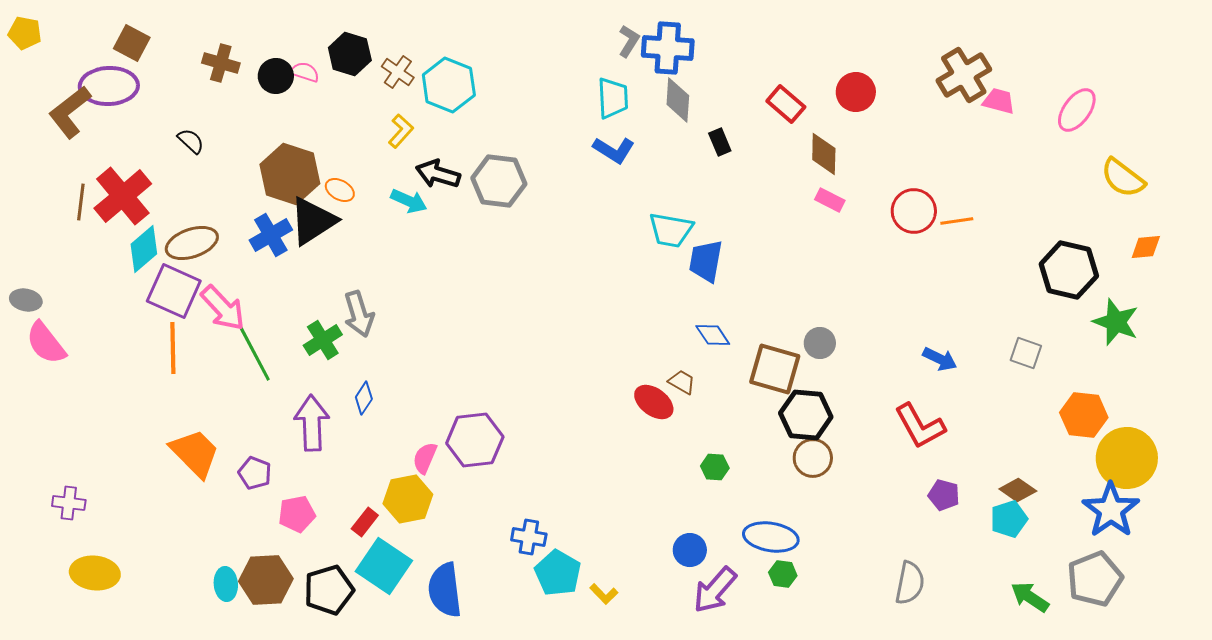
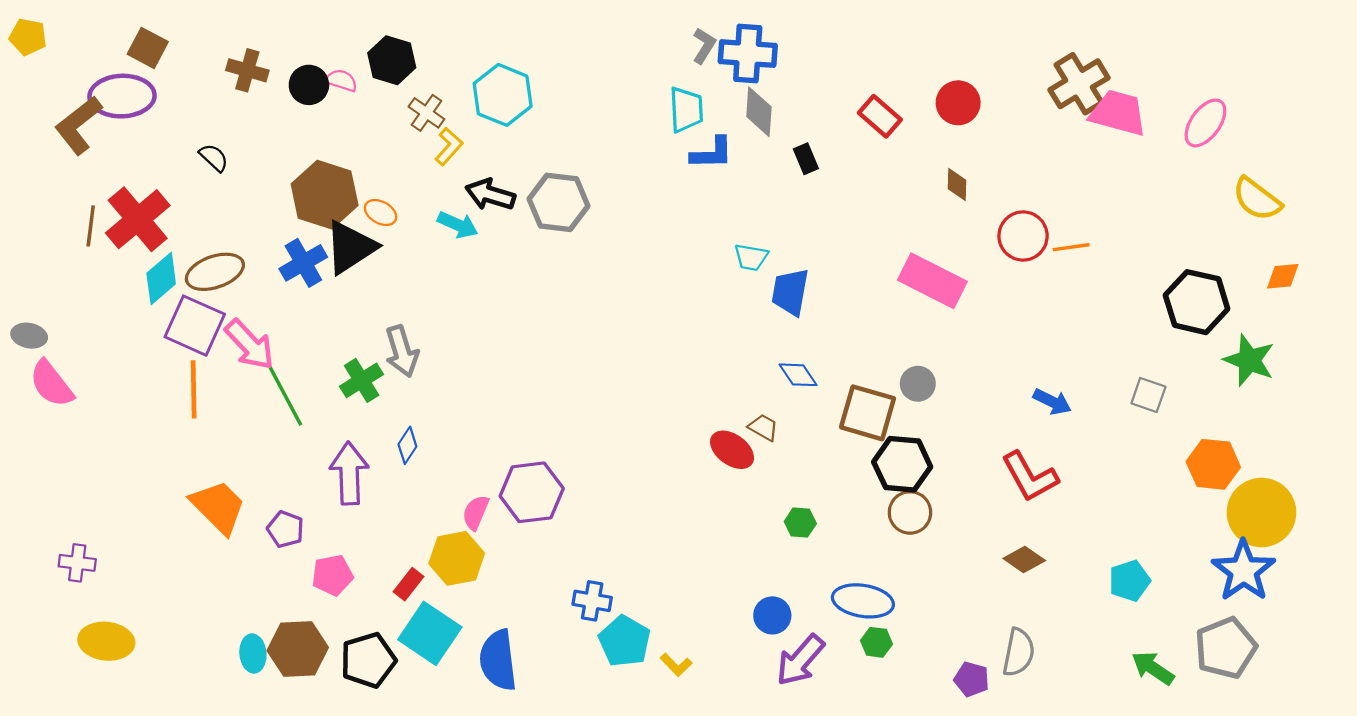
brown cross: (398, 72) -> (426, 113), moved
pink trapezoid: (999, 101) -> (1118, 113), size x1.6
blue L-shape: (614, 150) -> (712, 153), moved, turned -33
brown diamond: (824, 154) -> (957, 185), moved, size x0.7
pink rectangle: (830, 200) -> (932, 281), moved, size x2.0
cyan trapezoid: (671, 230) -> (751, 257), size x0.7
brown diamond: (1018, 490) -> (1024, 559), moved
purple pentagon: (944, 495) -> (972, 679), moved

